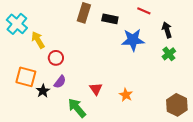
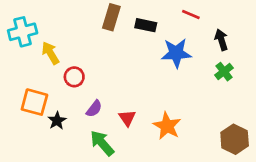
cyan cross: (17, 24) -> (23, 32), turned 35
purple semicircle: (60, 82) -> (94, 109), moved
orange star: (126, 95) -> (167, 126), size x1.5

